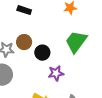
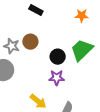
black circle: (42, 53) -> (58, 57), moved

